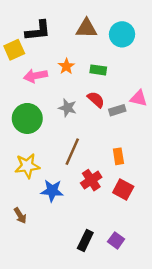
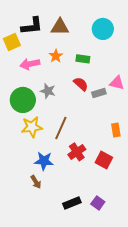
brown triangle: (86, 28) -> (60, 27), moved
gray star: (68, 108) -> (48, 91), moved
orange rectangle: (118, 156) -> (116, 130), moved
yellow star: (27, 166) -> (32, 127), moved
brown arrow: (20, 216) -> (36, 182), moved
black rectangle: (85, 240) -> (72, 203), turned 42

